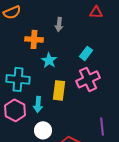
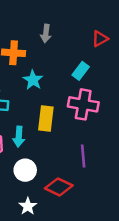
red triangle: (96, 12) -> (100, 39), moved, turned -32
pink cross: (88, 79) -> (83, 104), turned 35
purple line: (102, 126) -> (83, 156), moved

